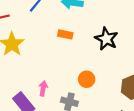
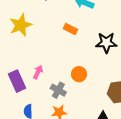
black star: (106, 39) -> (106, 43), turned 30

